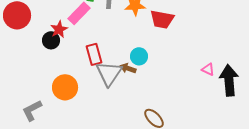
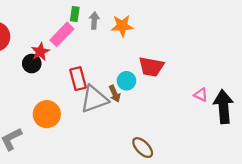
red trapezoid: (162, 19) -> (151, 67), moved
brown arrow: (128, 68) -> (115, 94), turned -133
gray triangle: (109, 73) -> (94, 99), turned 36

